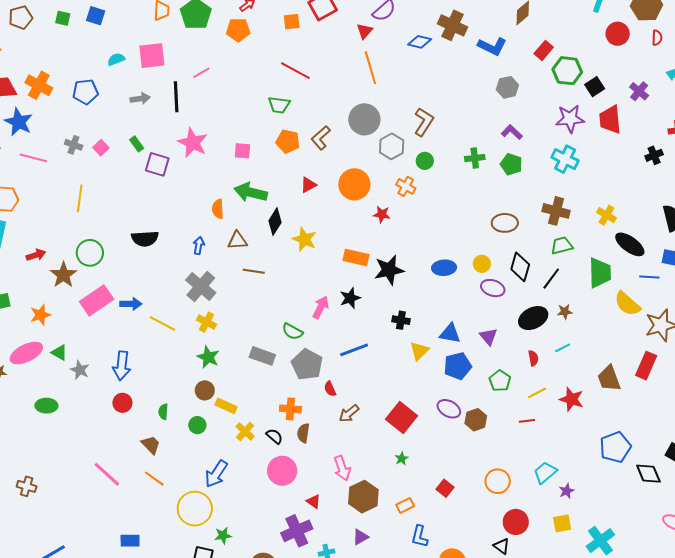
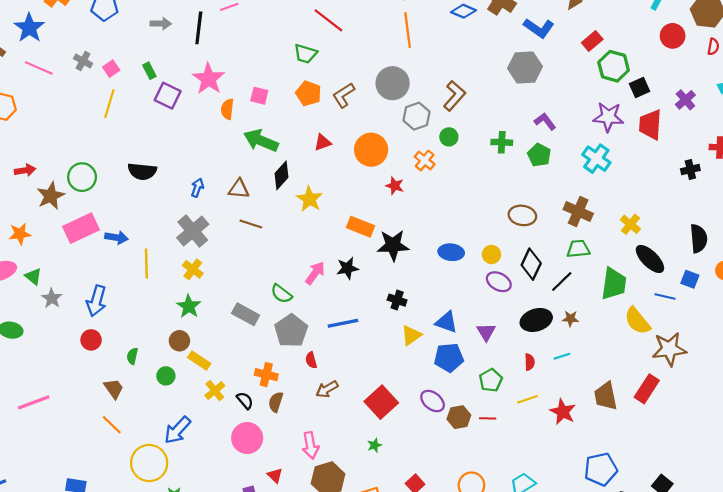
gray hexagon: (507, 87) -> (525, 67), moved, size x1.4
yellow line: (80, 198) -> (109, 104), moved
orange semicircle: (218, 209) -> (227, 109), moved
yellow line: (162, 323) -> (146, 263), turned 52
red line: (527, 421) -> (488, 418), moved
pink line: (107, 474) -> (34, 402), moved, turned -72

